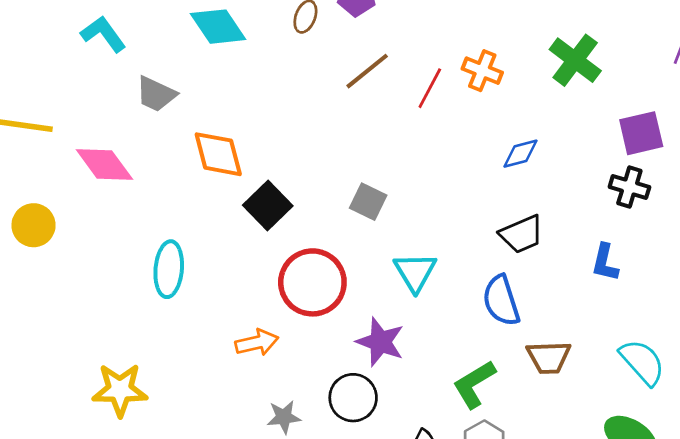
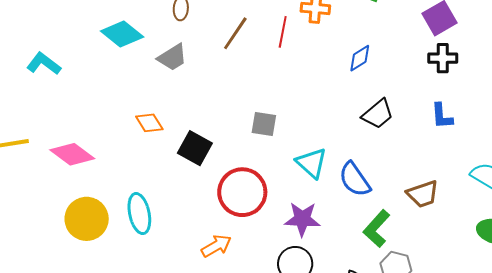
gray trapezoid: (156, 94) -> (172, 57), moved, turned -40
orange diamond: (218, 154) -> (149, 123), size x0.7
yellow circle: (34, 225) -> (87, 219), moved, size x1.4
blue semicircle: (501, 301) -> (355, 179), moved

